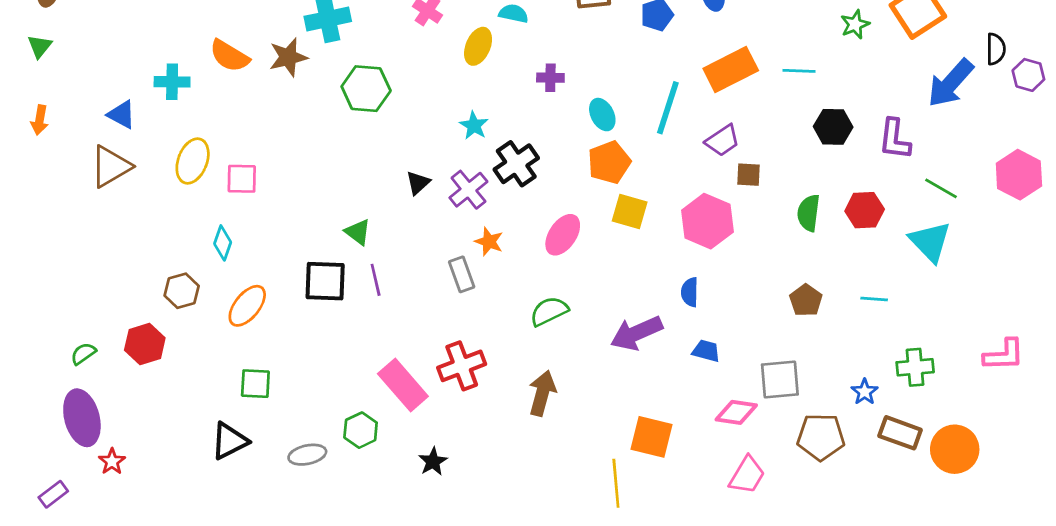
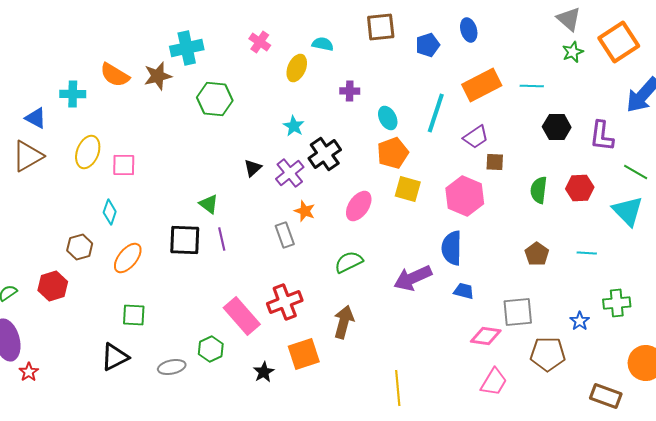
blue semicircle: (690, 292) -> (452, 248), size x1.6
brown rectangle: (900, 433) -> (606, 396), moved
orange square: (651, 437) -> (304, 354), moved, turned -32

